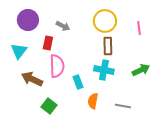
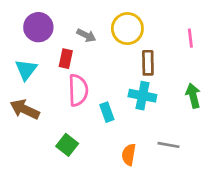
yellow circle: (105, 21) -> (127, 29), moved
green arrow: (141, 70) -> (193, 96), turned -78
brown arrow: (32, 79) -> (25, 109), moved
orange semicircle: (93, 101) -> (129, 155), moved

